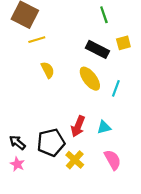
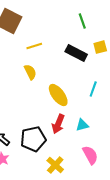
yellow line: (37, 40) -> (34, 46), moved
yellow ellipse: (90, 79) -> (58, 95), moved
yellow cross: (75, 160) -> (55, 165), moved

